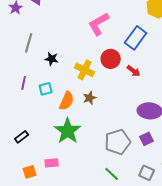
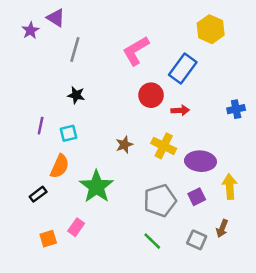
gray line: (29, 43) -> (75, 49), moved
yellow cross: (85, 70) -> (164, 146), moved
red arrow: (134, 71) -> (180, 110), turned -40
orange semicircle: (67, 101) -> (60, 166), moved
pink rectangle: (52, 163) -> (76, 227), turned -48

